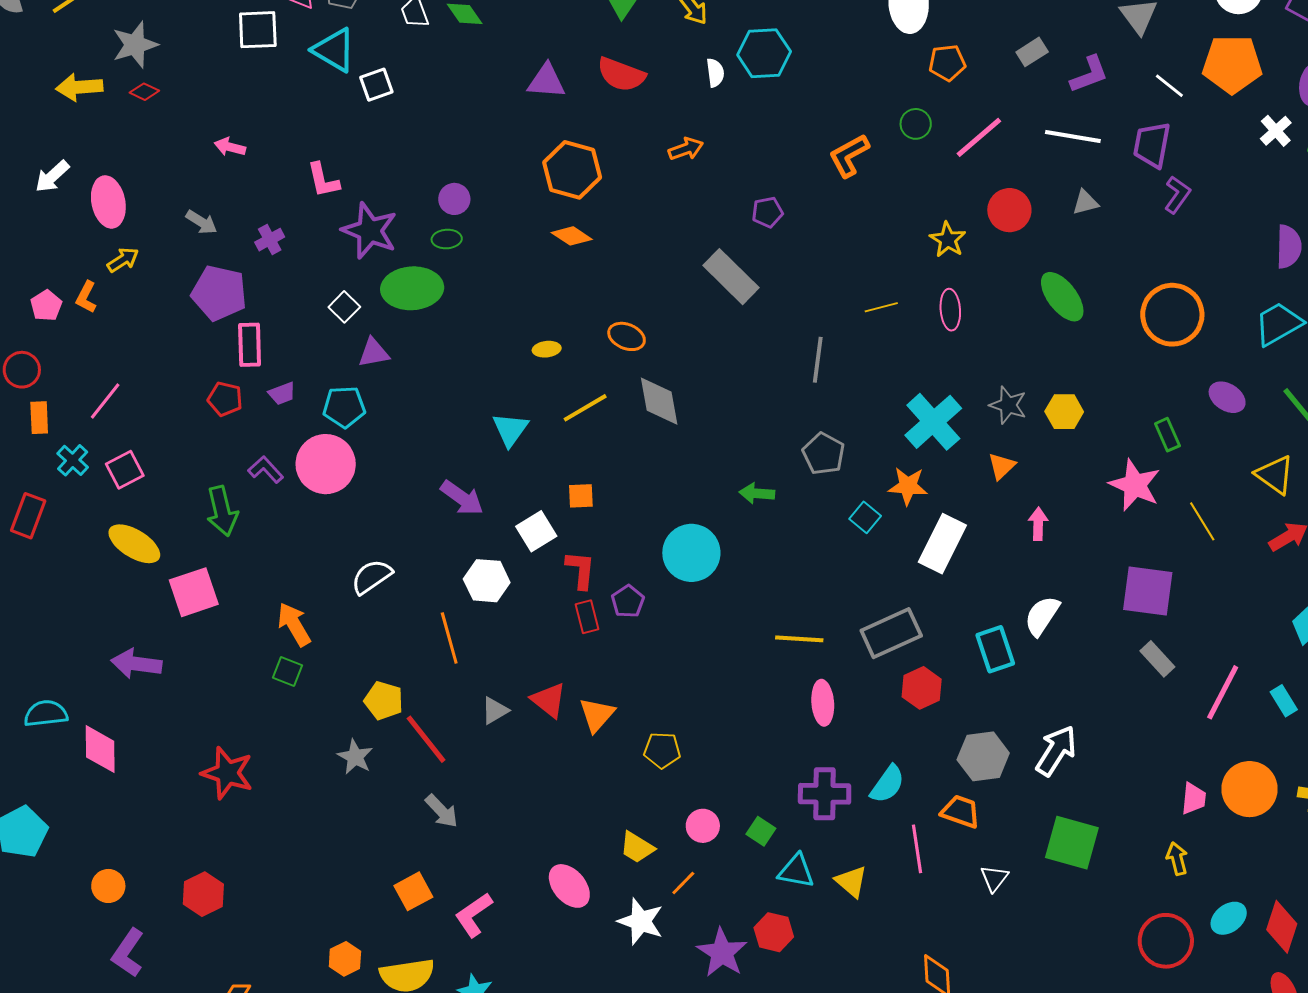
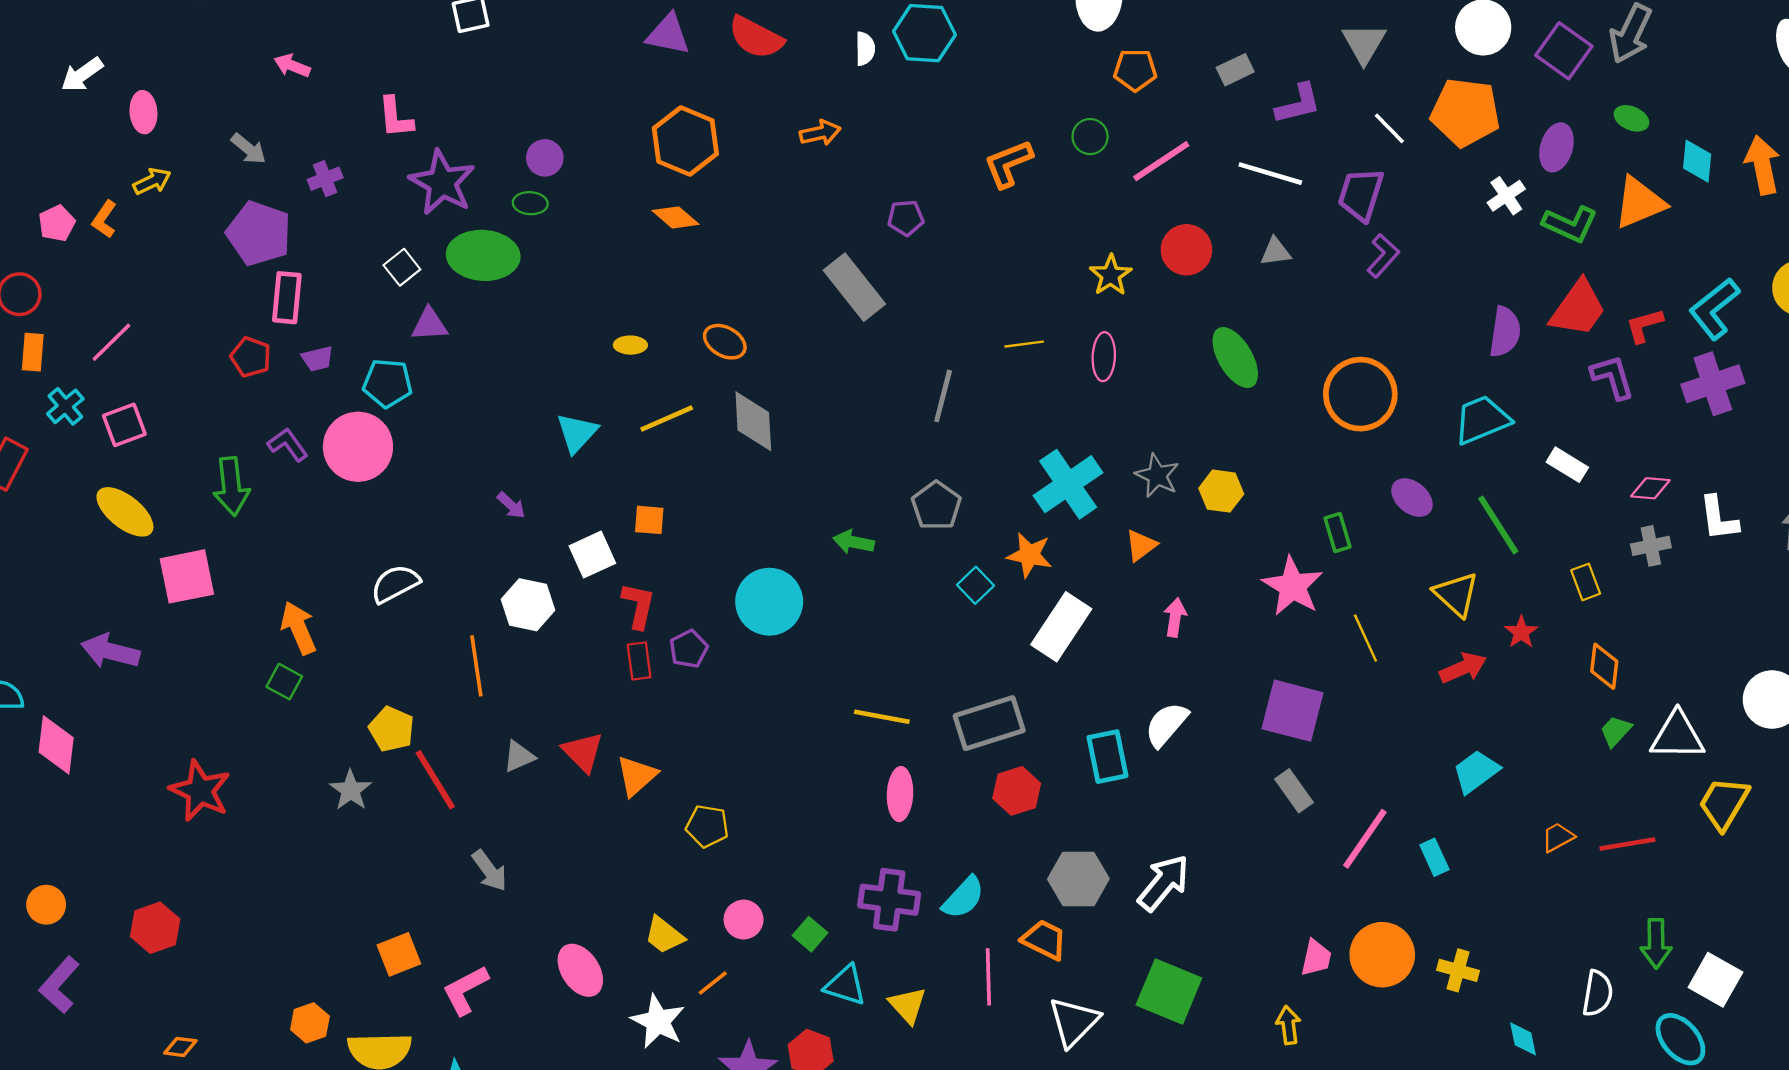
pink ellipse: (108, 202) -> (143, 112), size x0.7
purple arrow: (462, 498) -> (511, 505), size x0.6
gray arrow: (442, 811) -> (489, 871), moved
white triangle: (994, 878) -> (1074, 1022), size x1.6

